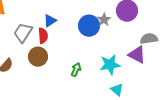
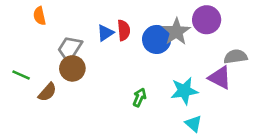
gray star: (104, 20) -> (176, 32), size x1.5
red semicircle: (43, 36) -> (124, 30), moved
brown circle: (38, 57) -> (72, 68), moved

